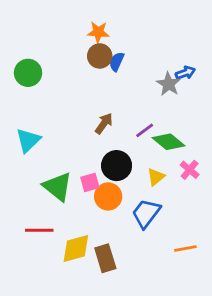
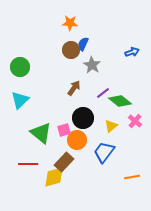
brown circle: (100, 56) -> (71, 50), moved
green circle: (28, 73) -> (20, 67), moved
gray star: (169, 84) -> (92, 65), moved
brown rectangle: (105, 258) -> (64, 162), moved, turned 60

